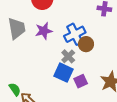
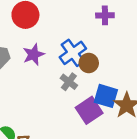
blue square: (63, 73) -> (106, 96), moved
purple square: (81, 81) -> (89, 110), size x1.5

